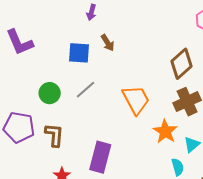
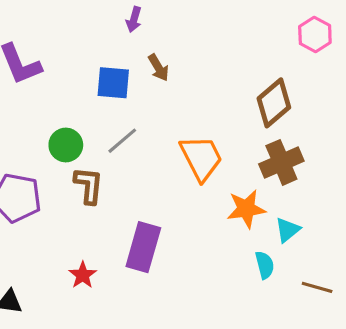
orange star: (165, 131) -> (246, 209), turned 30
brown L-shape: (54, 135) -> (89, 185), moved

